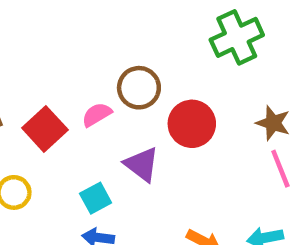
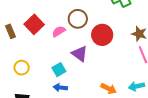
red square: (45, 129) -> (34, 24), moved

